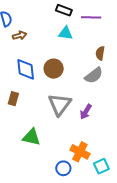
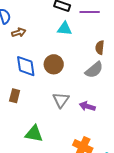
gray triangle: (60, 104) -> (61, 100), size x0.7
purple arrow: (86, 112) -> (87, 106), turned 77

